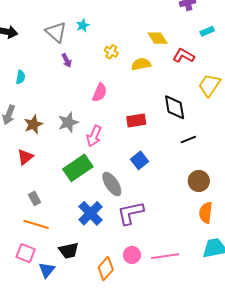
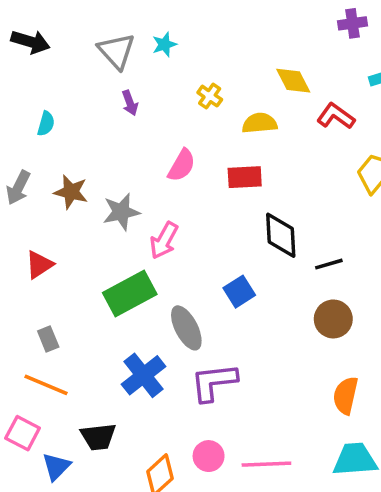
black diamond: (175, 107) -> (281, 235), moved
red rectangle: (136, 120) -> (245, 177), moved
brown star: (33, 124) -> (71, 192), moved, turned 30
brown circle: (199, 181) -> (333, 319), moved

